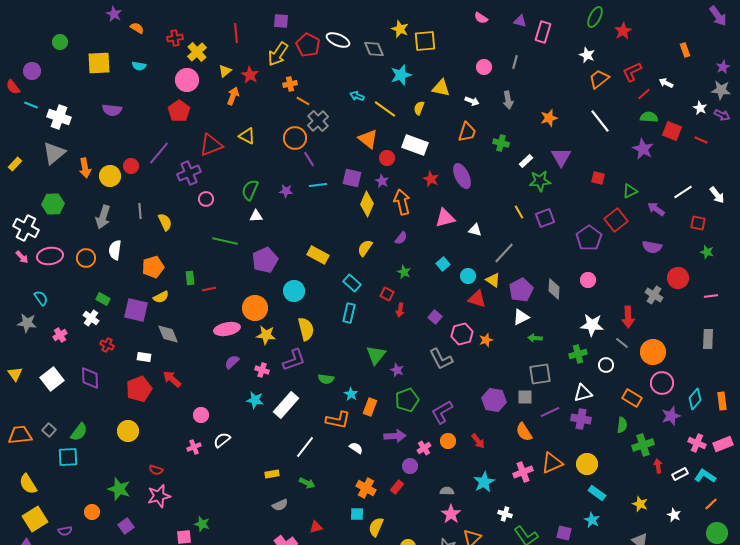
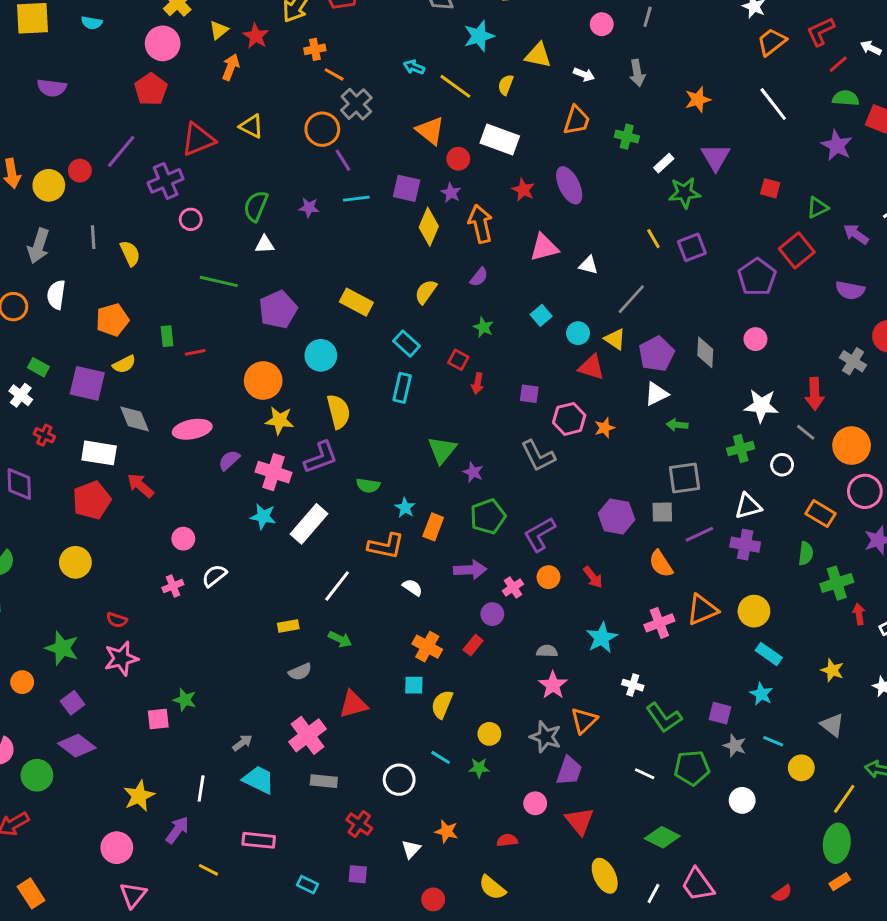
purple square: (435, 317) -> (529, 394), turned -32
pink ellipse: (227, 329) -> (192, 429), moved
white rectangle: (144, 357) -> (99, 453), size x1.6
pink cross: (262, 370) -> (273, 472), size x1.6
red triangle: (316, 527) -> (353, 704), size x1.5

